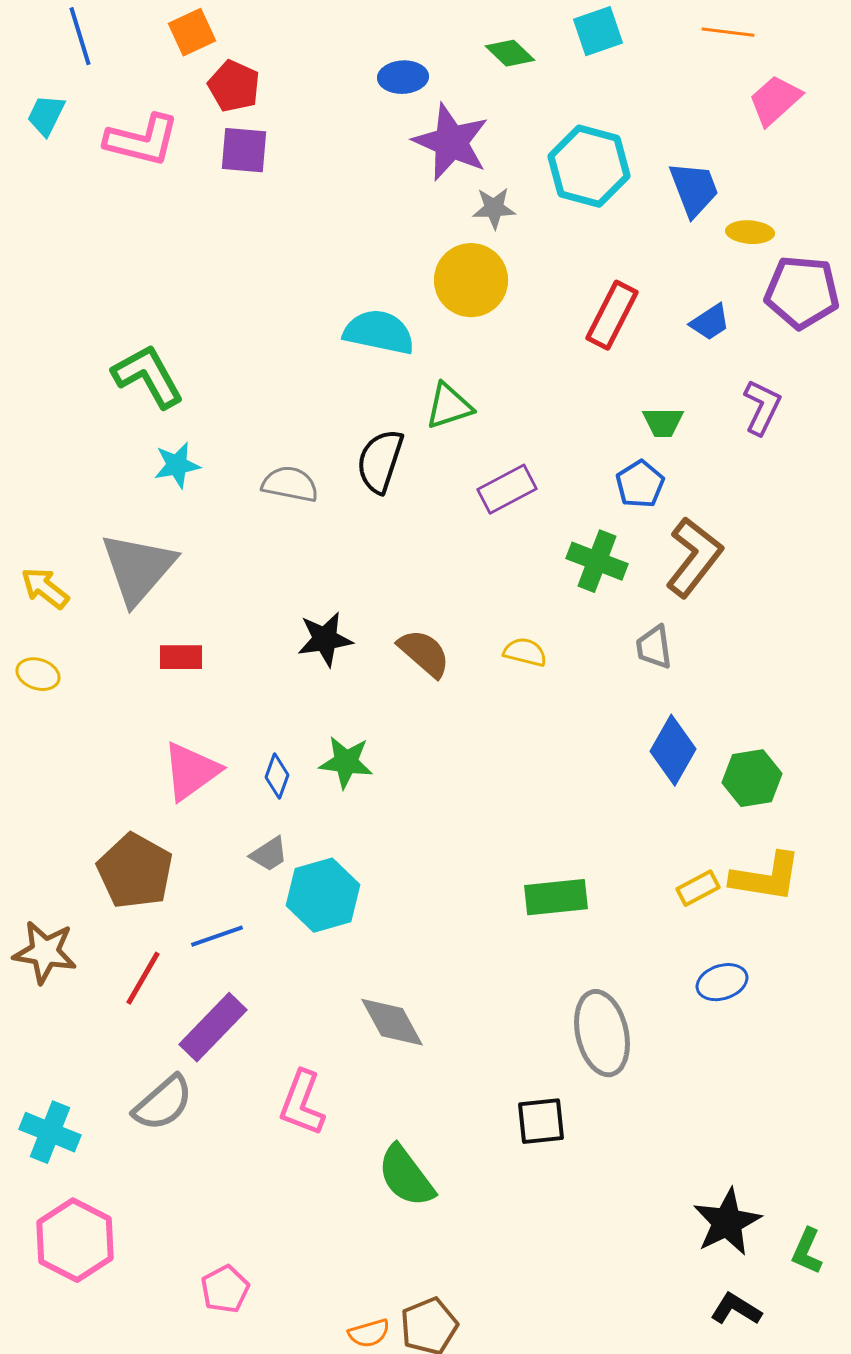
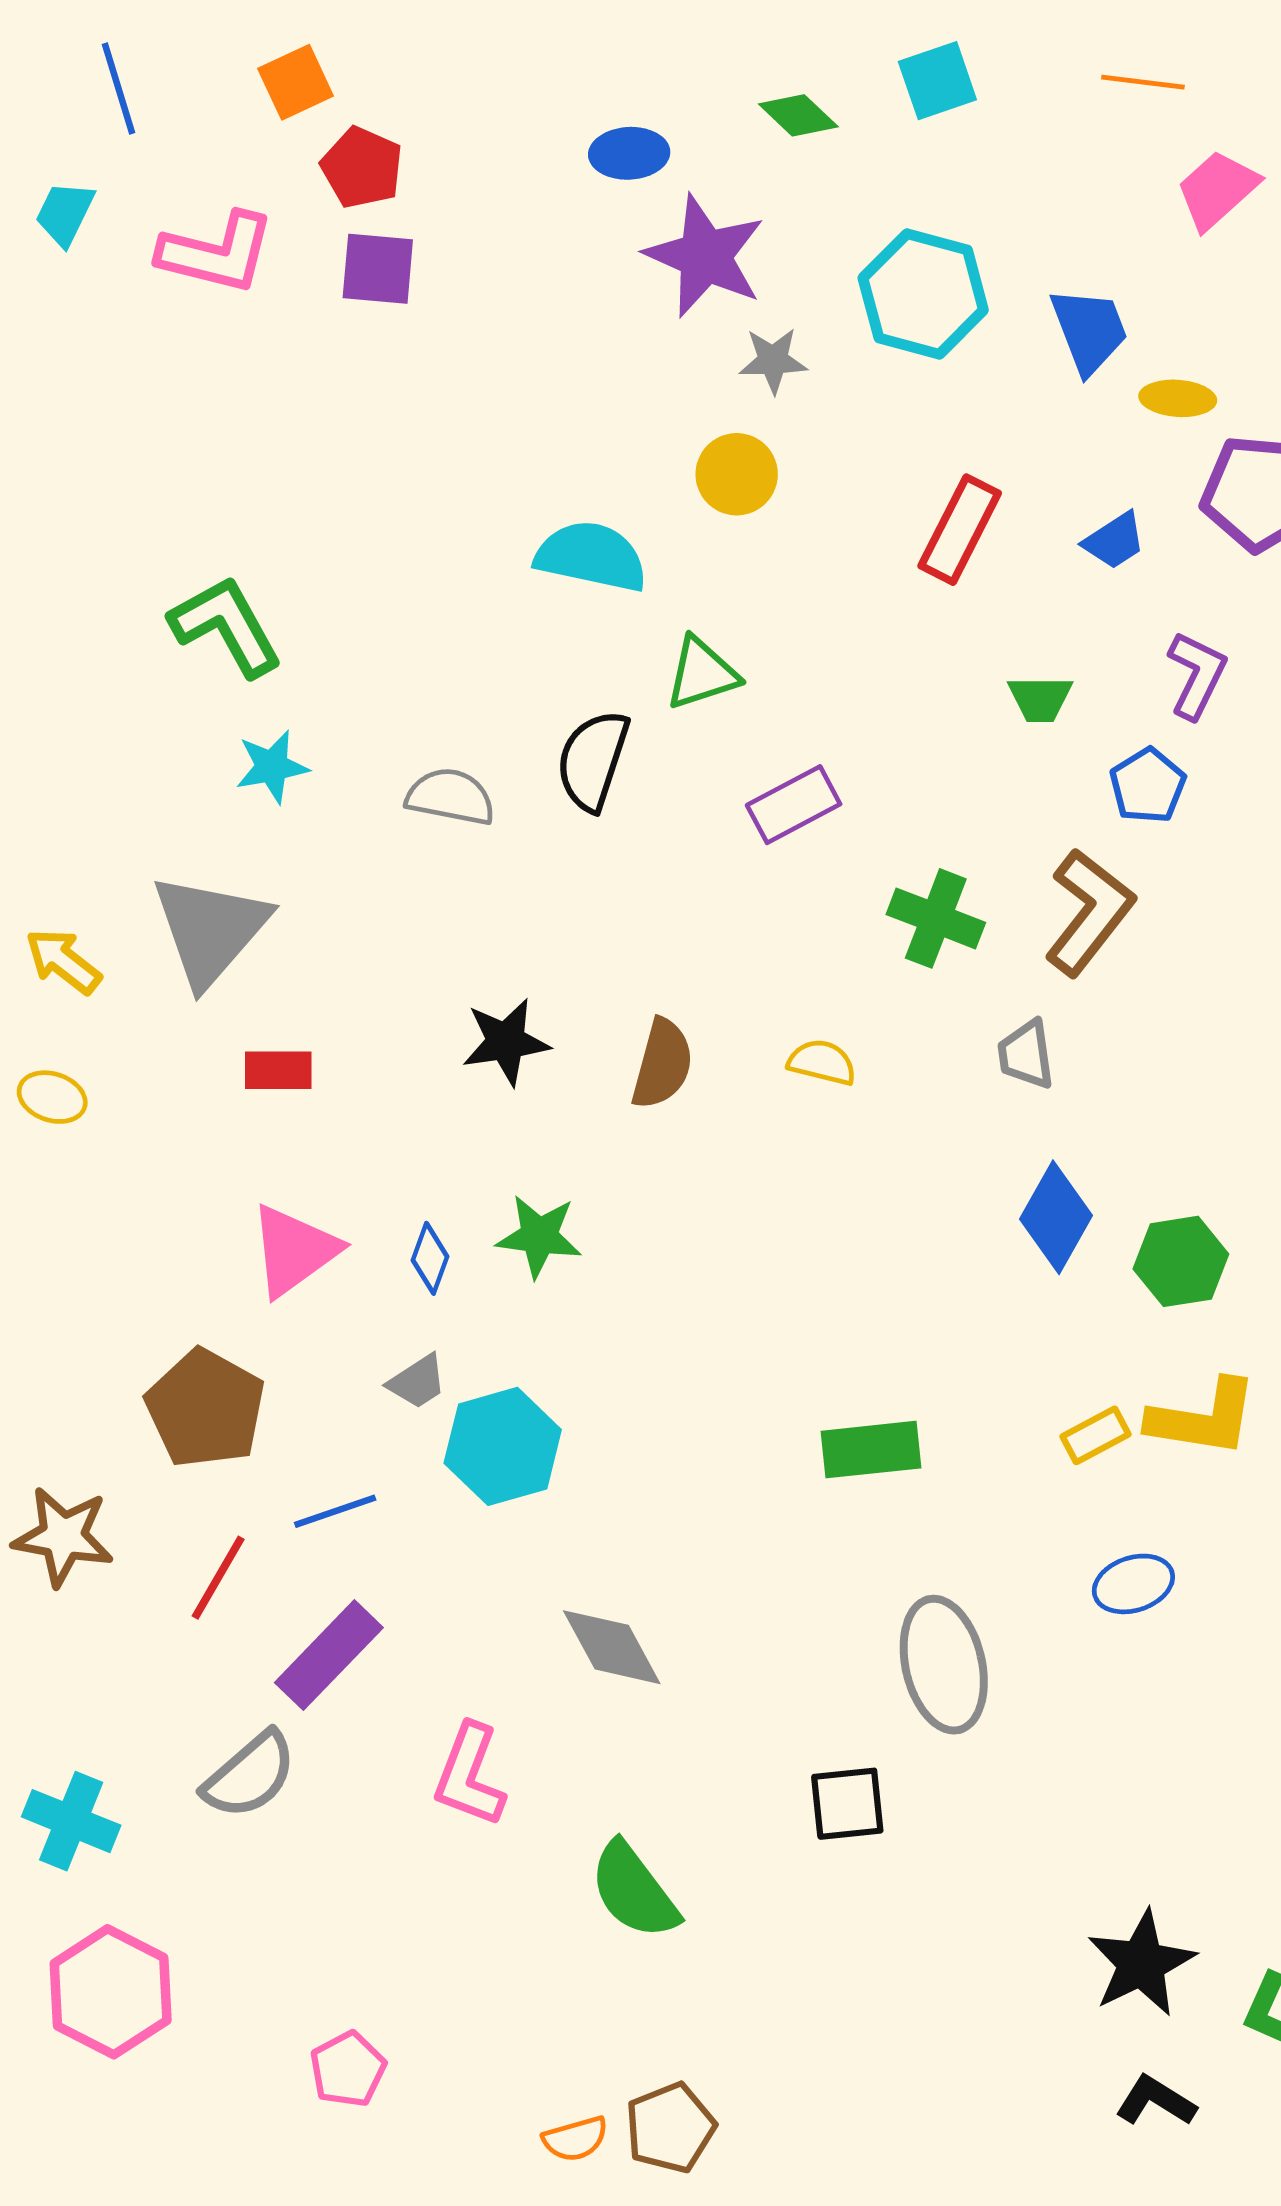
yellow circle: (471, 280) -> (737, 474), size x0.7
blue pentagon: (640, 484) -> (1148, 786), moved
brown semicircle: (424, 653) -> (662, 1064), turned 64

